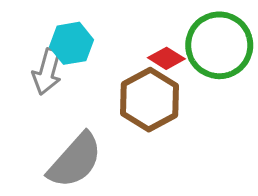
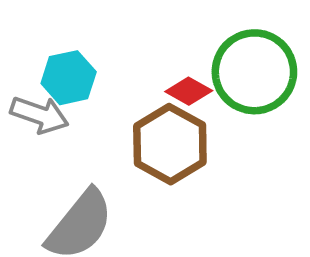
gray arrow: (47, 72) -> (39, 115), turned -84

